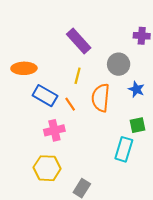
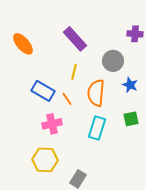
orange ellipse: (24, 68) -> (23, 44), moved, turned 50
cyan rectangle: (124, 149) -> (97, 128), moved

